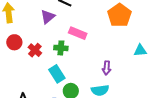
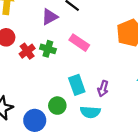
green cross: (61, 48) -> (48, 49), moved
cyan rectangle: (57, 74) -> (77, 85), moved

